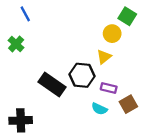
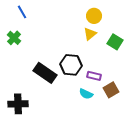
green square: (127, 16) -> (115, 42), moved
yellow circle: (112, 34) -> (94, 16), moved
yellow triangle: (104, 57) -> (90, 34), moved

